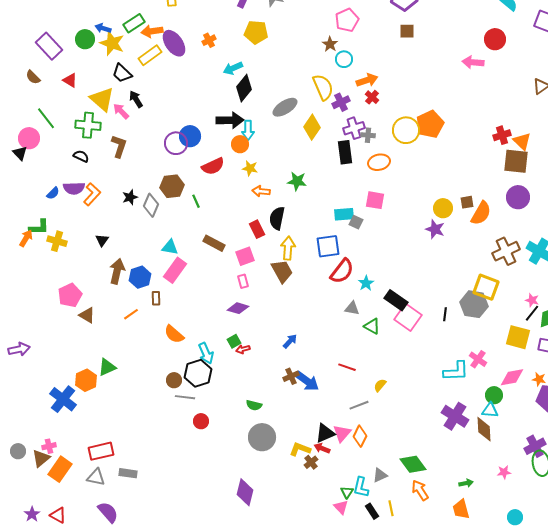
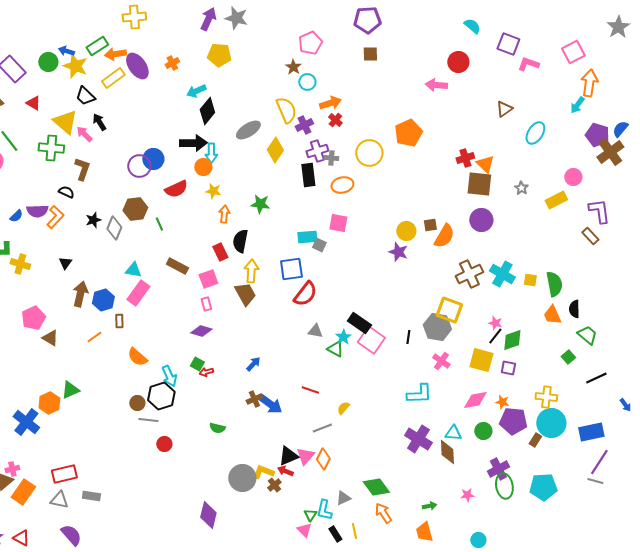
orange pentagon: (430, 124) -> (408, 133), moved
black semicircle: (81, 156) -> (66, 192), moved
orange arrow: (261, 191) -> (224, 214), turned 90
cyan star: (366, 283) -> (343, 337), moved
green square: (234, 341) -> (197, 364), turned -32
pink cross: (478, 359) -> (441, 361), moved
green circle: (494, 395) -> (483, 431), moved
gray circle: (262, 437) -> (242, 478), moved

